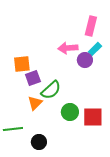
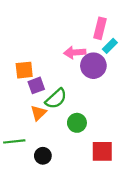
cyan rectangle: (95, 49) -> (110, 46), moved
purple circle: (85, 60) -> (93, 66), size x1.5
red square: (93, 117) -> (102, 151), moved

